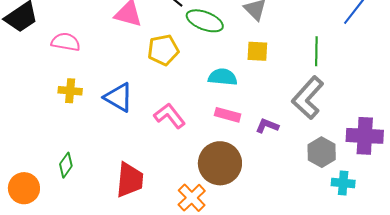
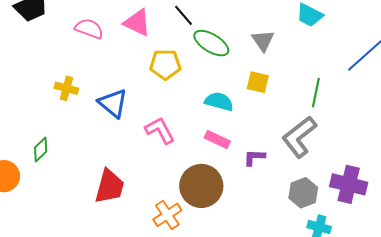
pink semicircle: (66, 42) -> (89, 29), moved
purple L-shape: (267, 126) -> (254, 157), turned -30
green diamond: (66, 165) -> (41, 150), moved

